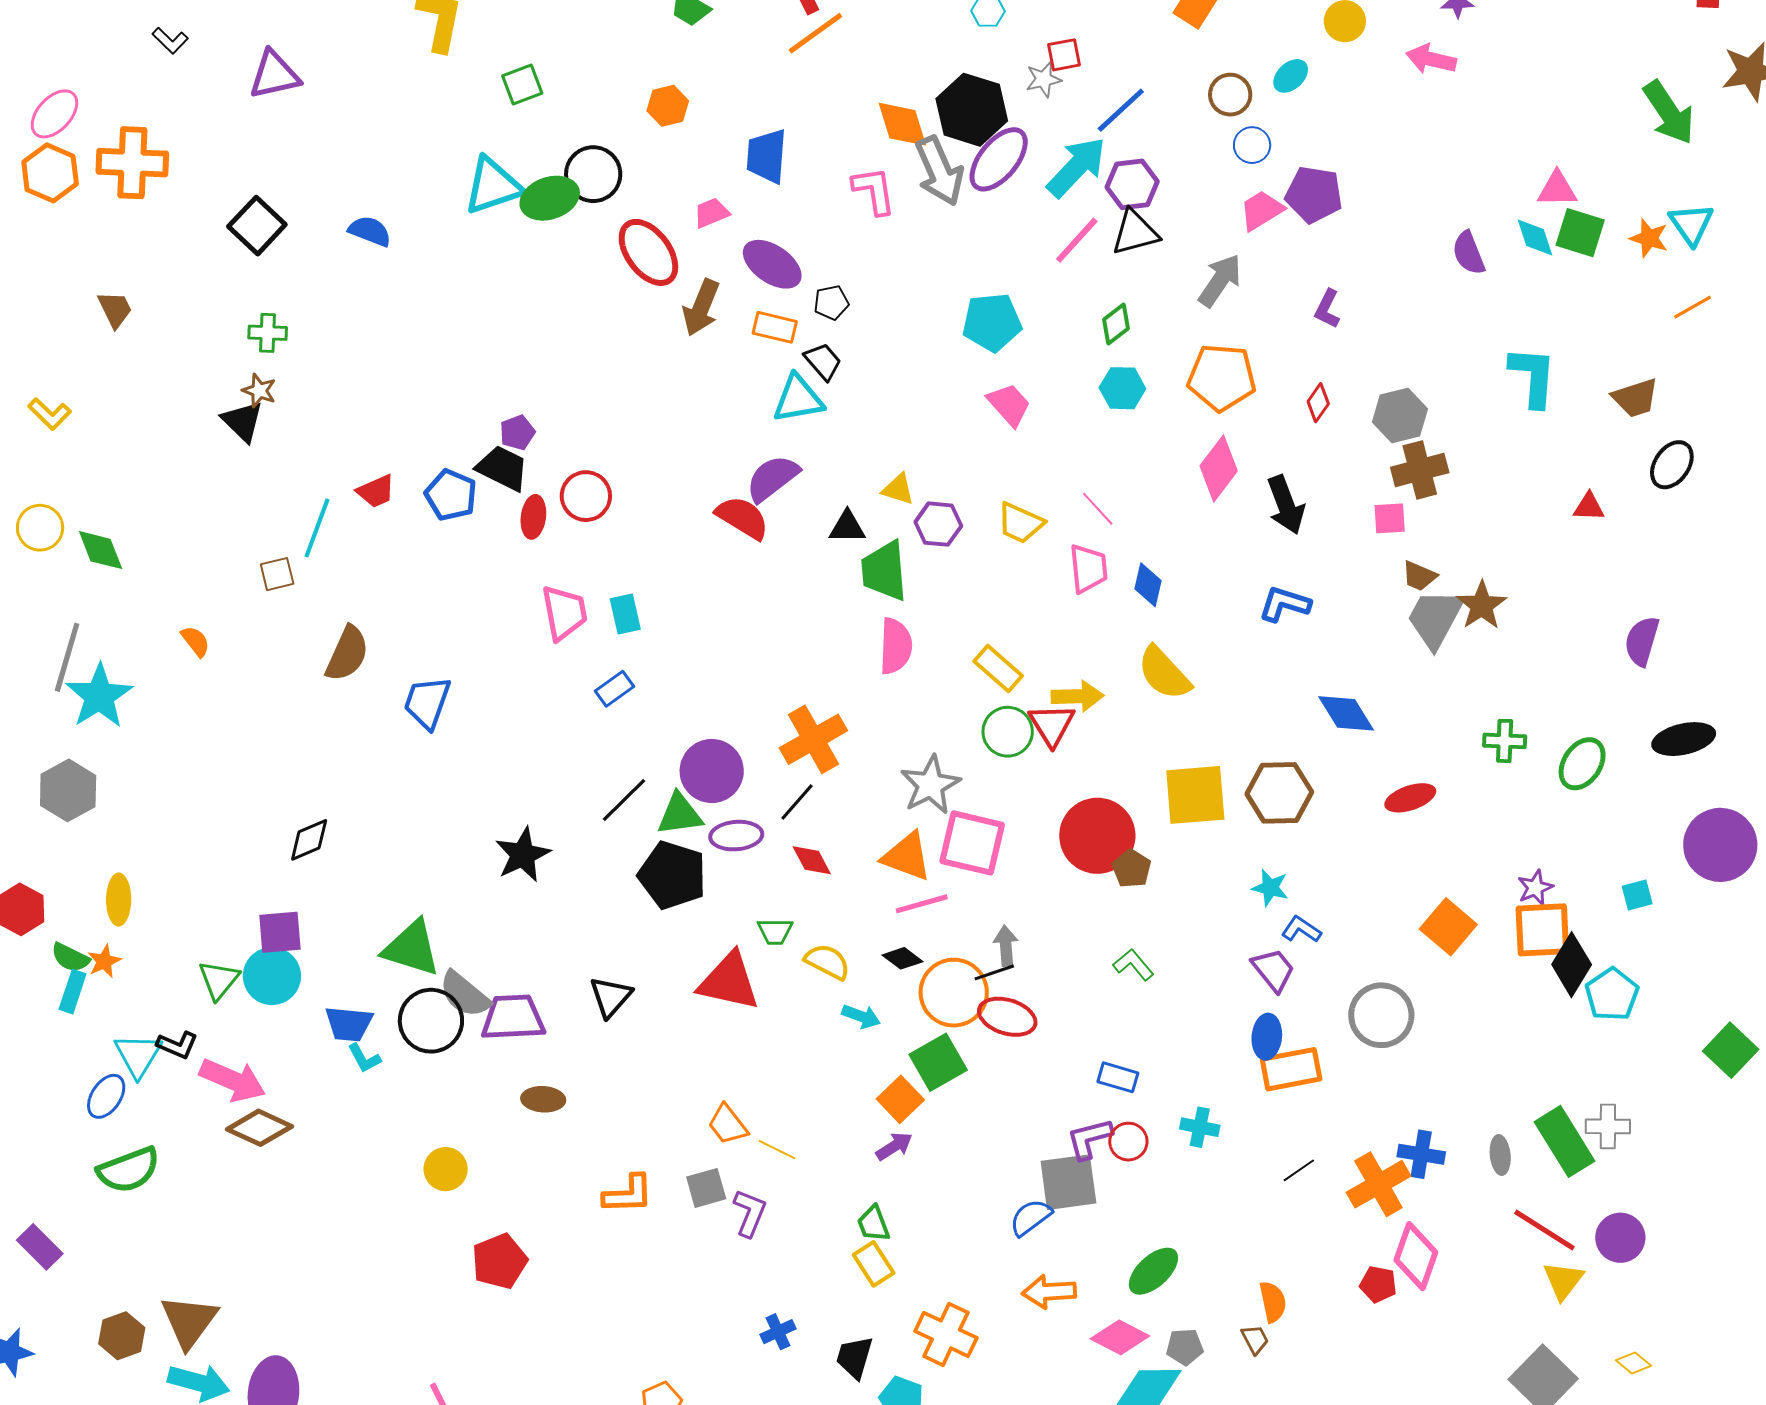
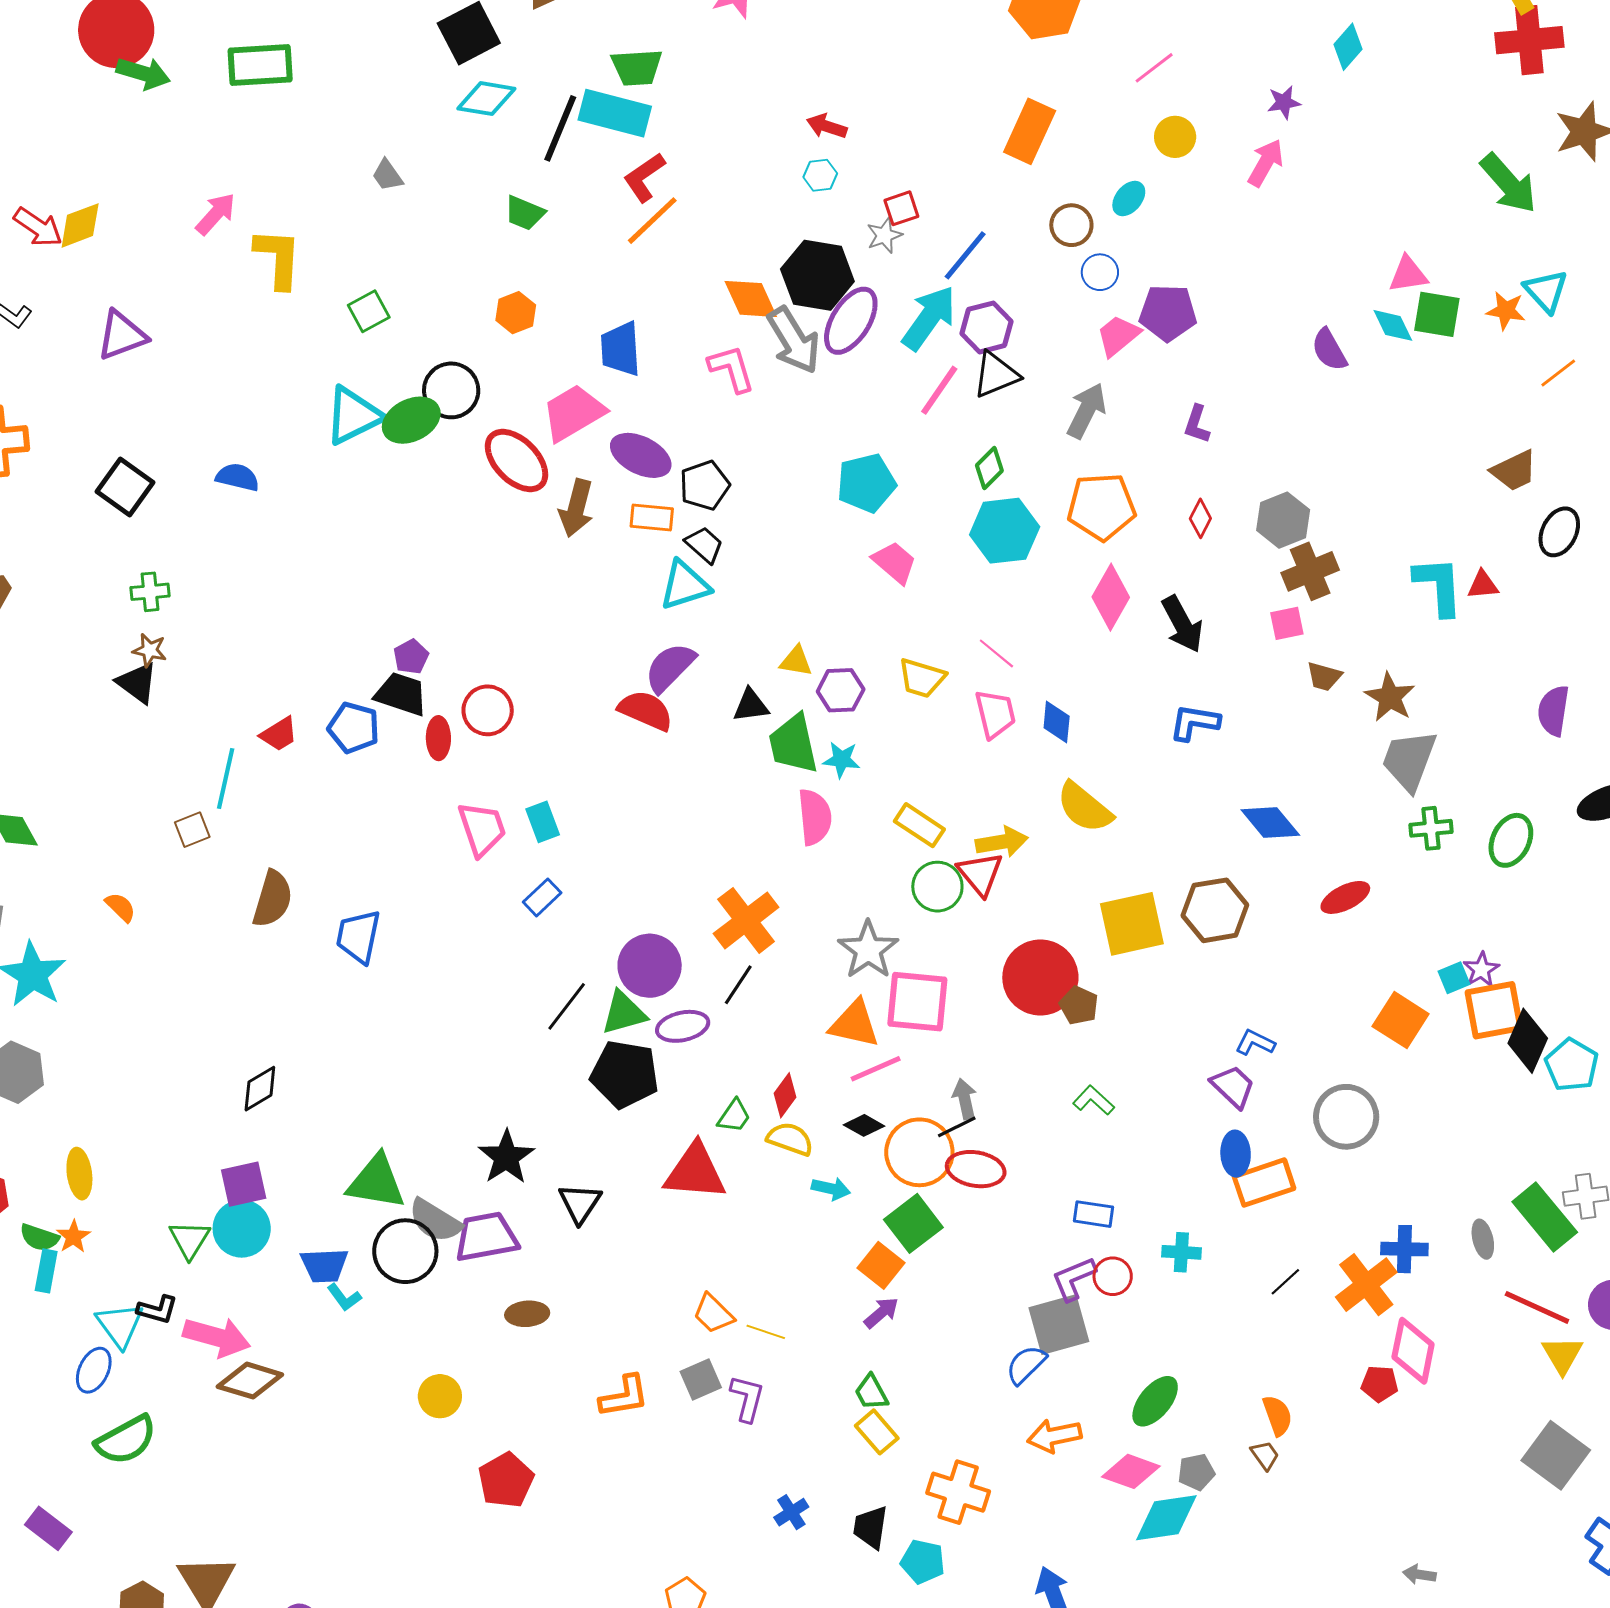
pink arrow: (1431, 59) -> (1266, 163), turned 114
pink trapezoid: (711, 213) -> (573, 413), size x1.8
black pentagon: (831, 303) -> (705, 485), size x1.4
cyan L-shape: (1533, 377) -> (1439, 586), moved
cyan hexagon: (1122, 388) -> (1005, 531), size x1.5
gray trapezoid: (1435, 618) -> (1409, 760), moved
black star: (523, 855) -> (506, 1157), moved
red diamond: (812, 860) -> (785, 1095), moved, turned 72
cyan star: (1270, 888) -> (841, 760), moved
cyan square: (1637, 895) -> (1454, 978), moved
green trapezoid: (775, 931) -> (734, 1116), turned -48

